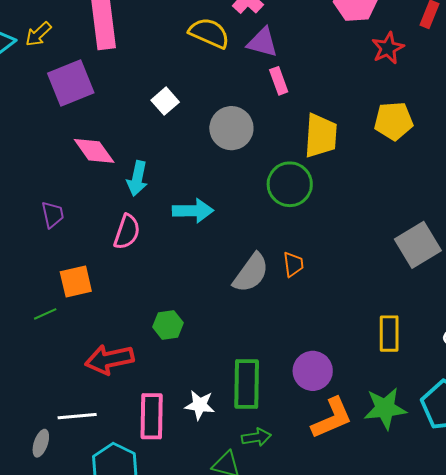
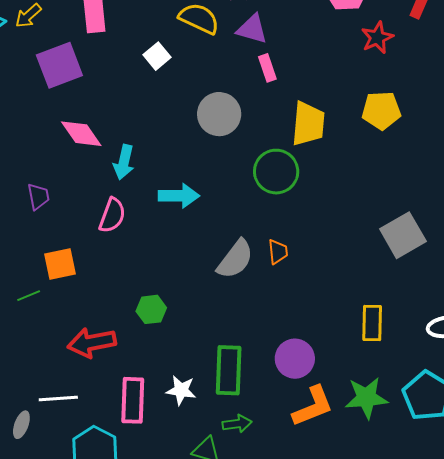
white square: (165, 101) -> (157, 56), moved

